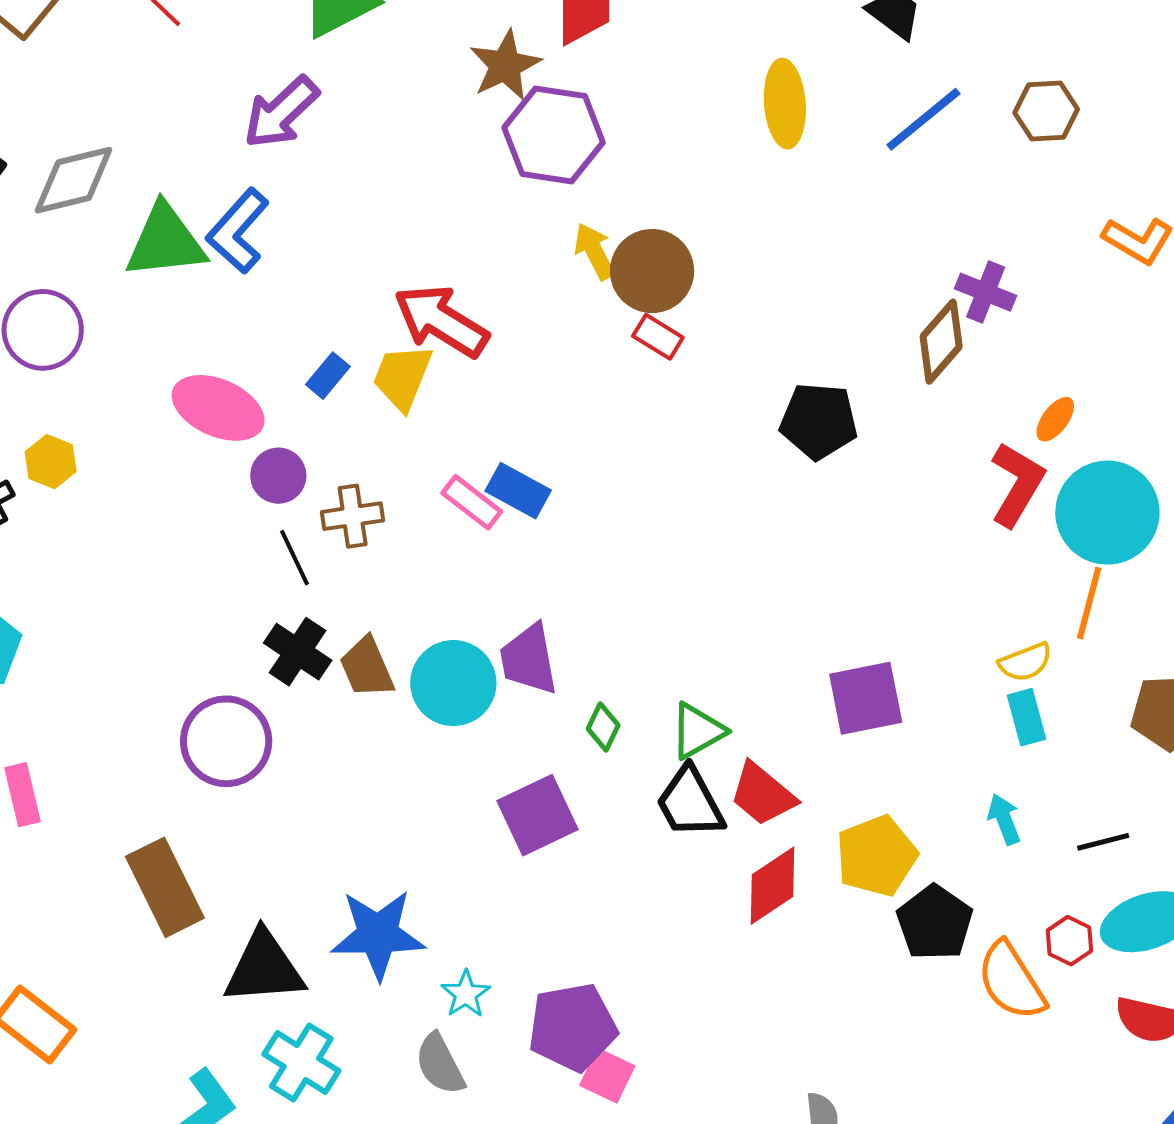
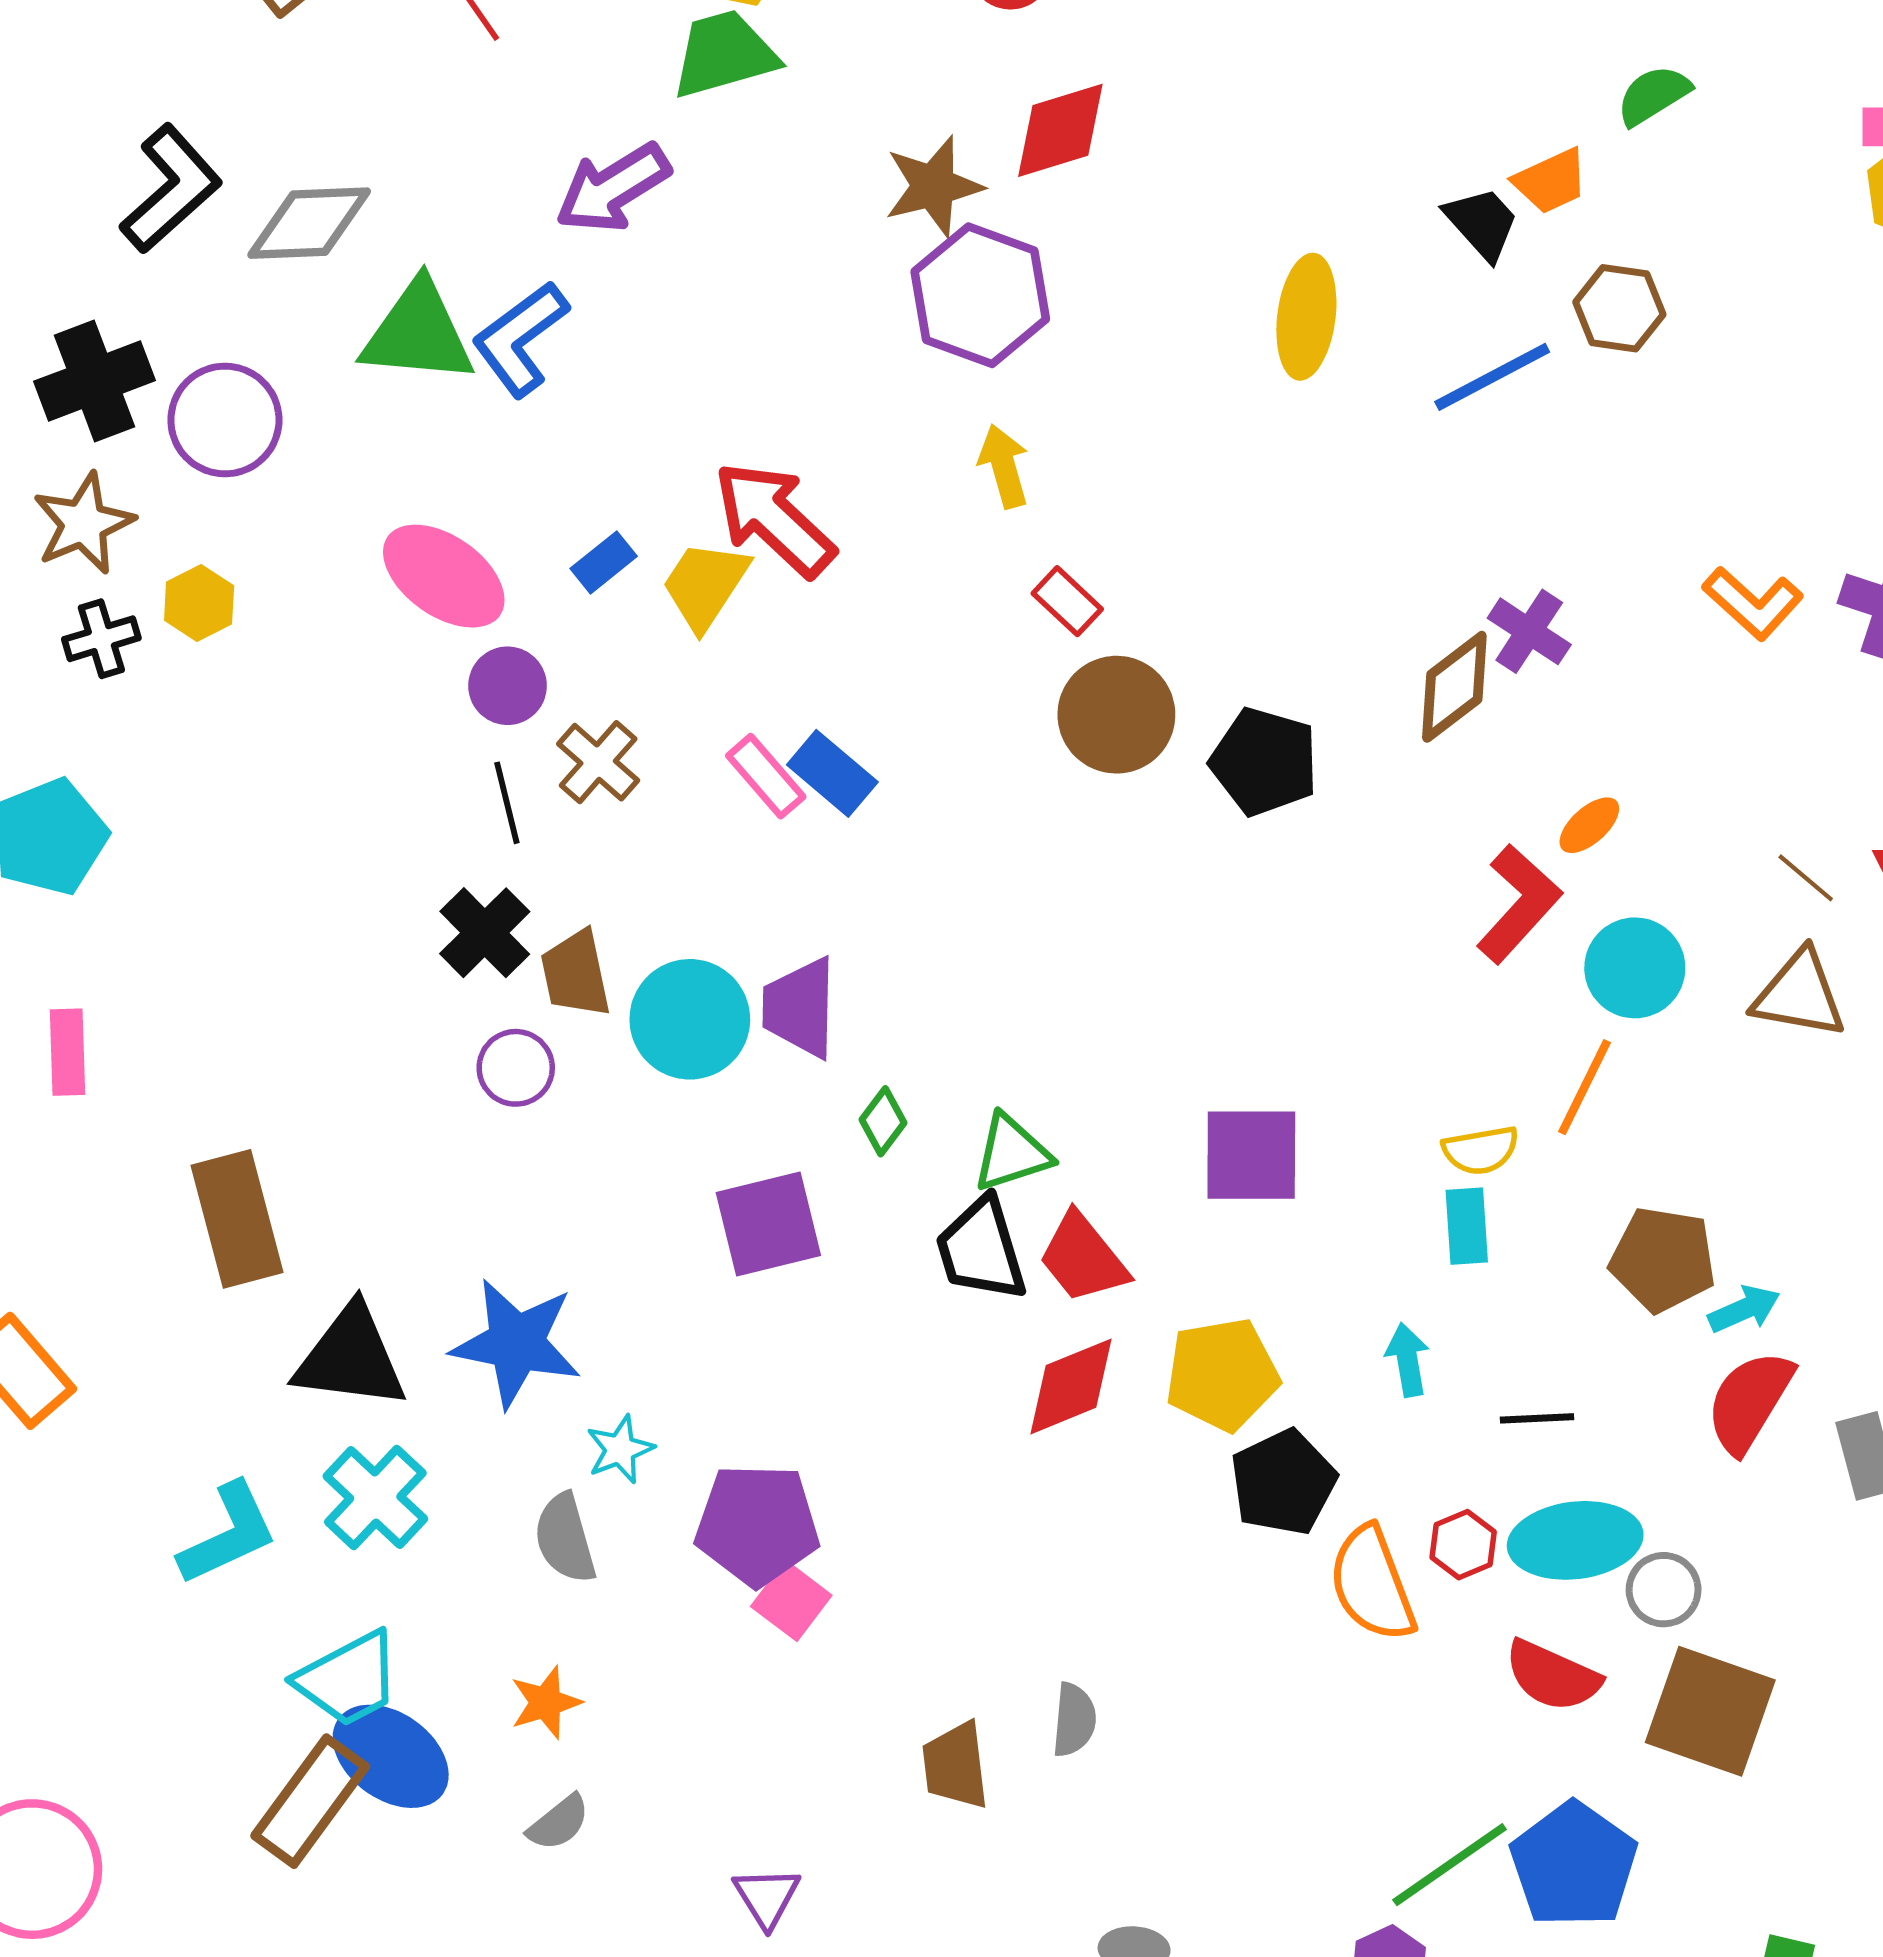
brown hexagon: (1046, 111) -> (1619, 308), moved
brown circle: (652, 271) -> (1116, 715), moved
cyan circle: (1107, 513) -> (1635, 968), size x0.7
brown cross: (353, 516) -> (598, 762), turned 38
purple circle: (226, 741) -> (516, 1068), moved, size x0.6

